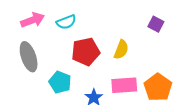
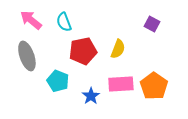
pink arrow: (33, 20) -> (31, 20), turned -120
cyan semicircle: (66, 22) -> (64, 22), turned 90

